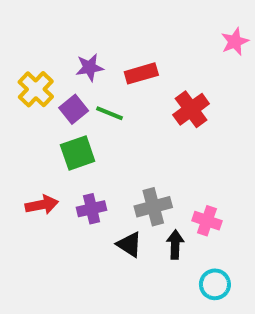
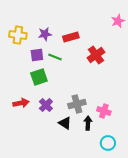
yellow cross: (36, 89) -> (18, 35), moved, turned -36
purple square: (74, 109) -> (37, 55), turned 32
purple cross: (92, 209) -> (46, 105), turned -32

